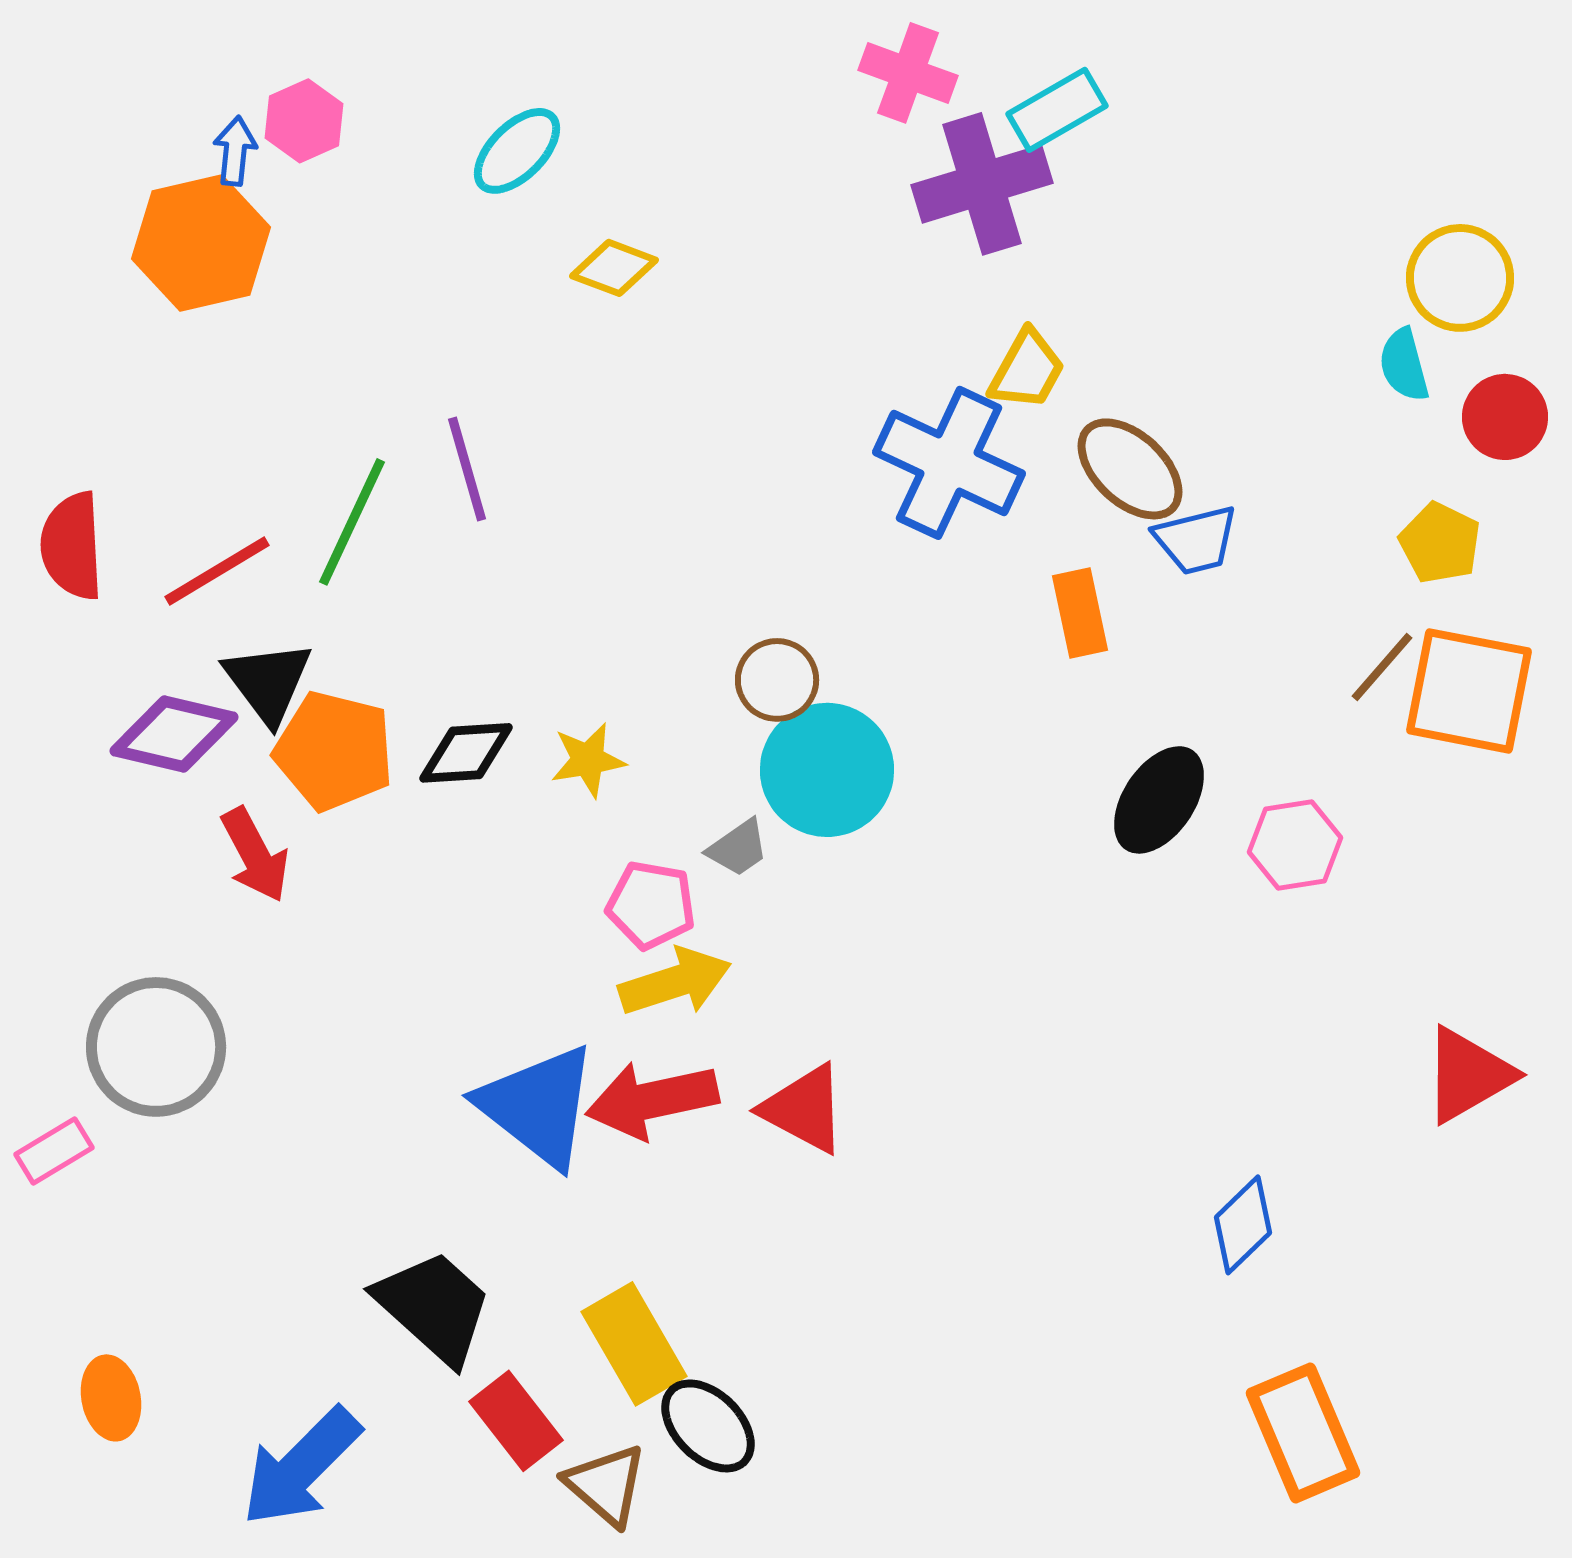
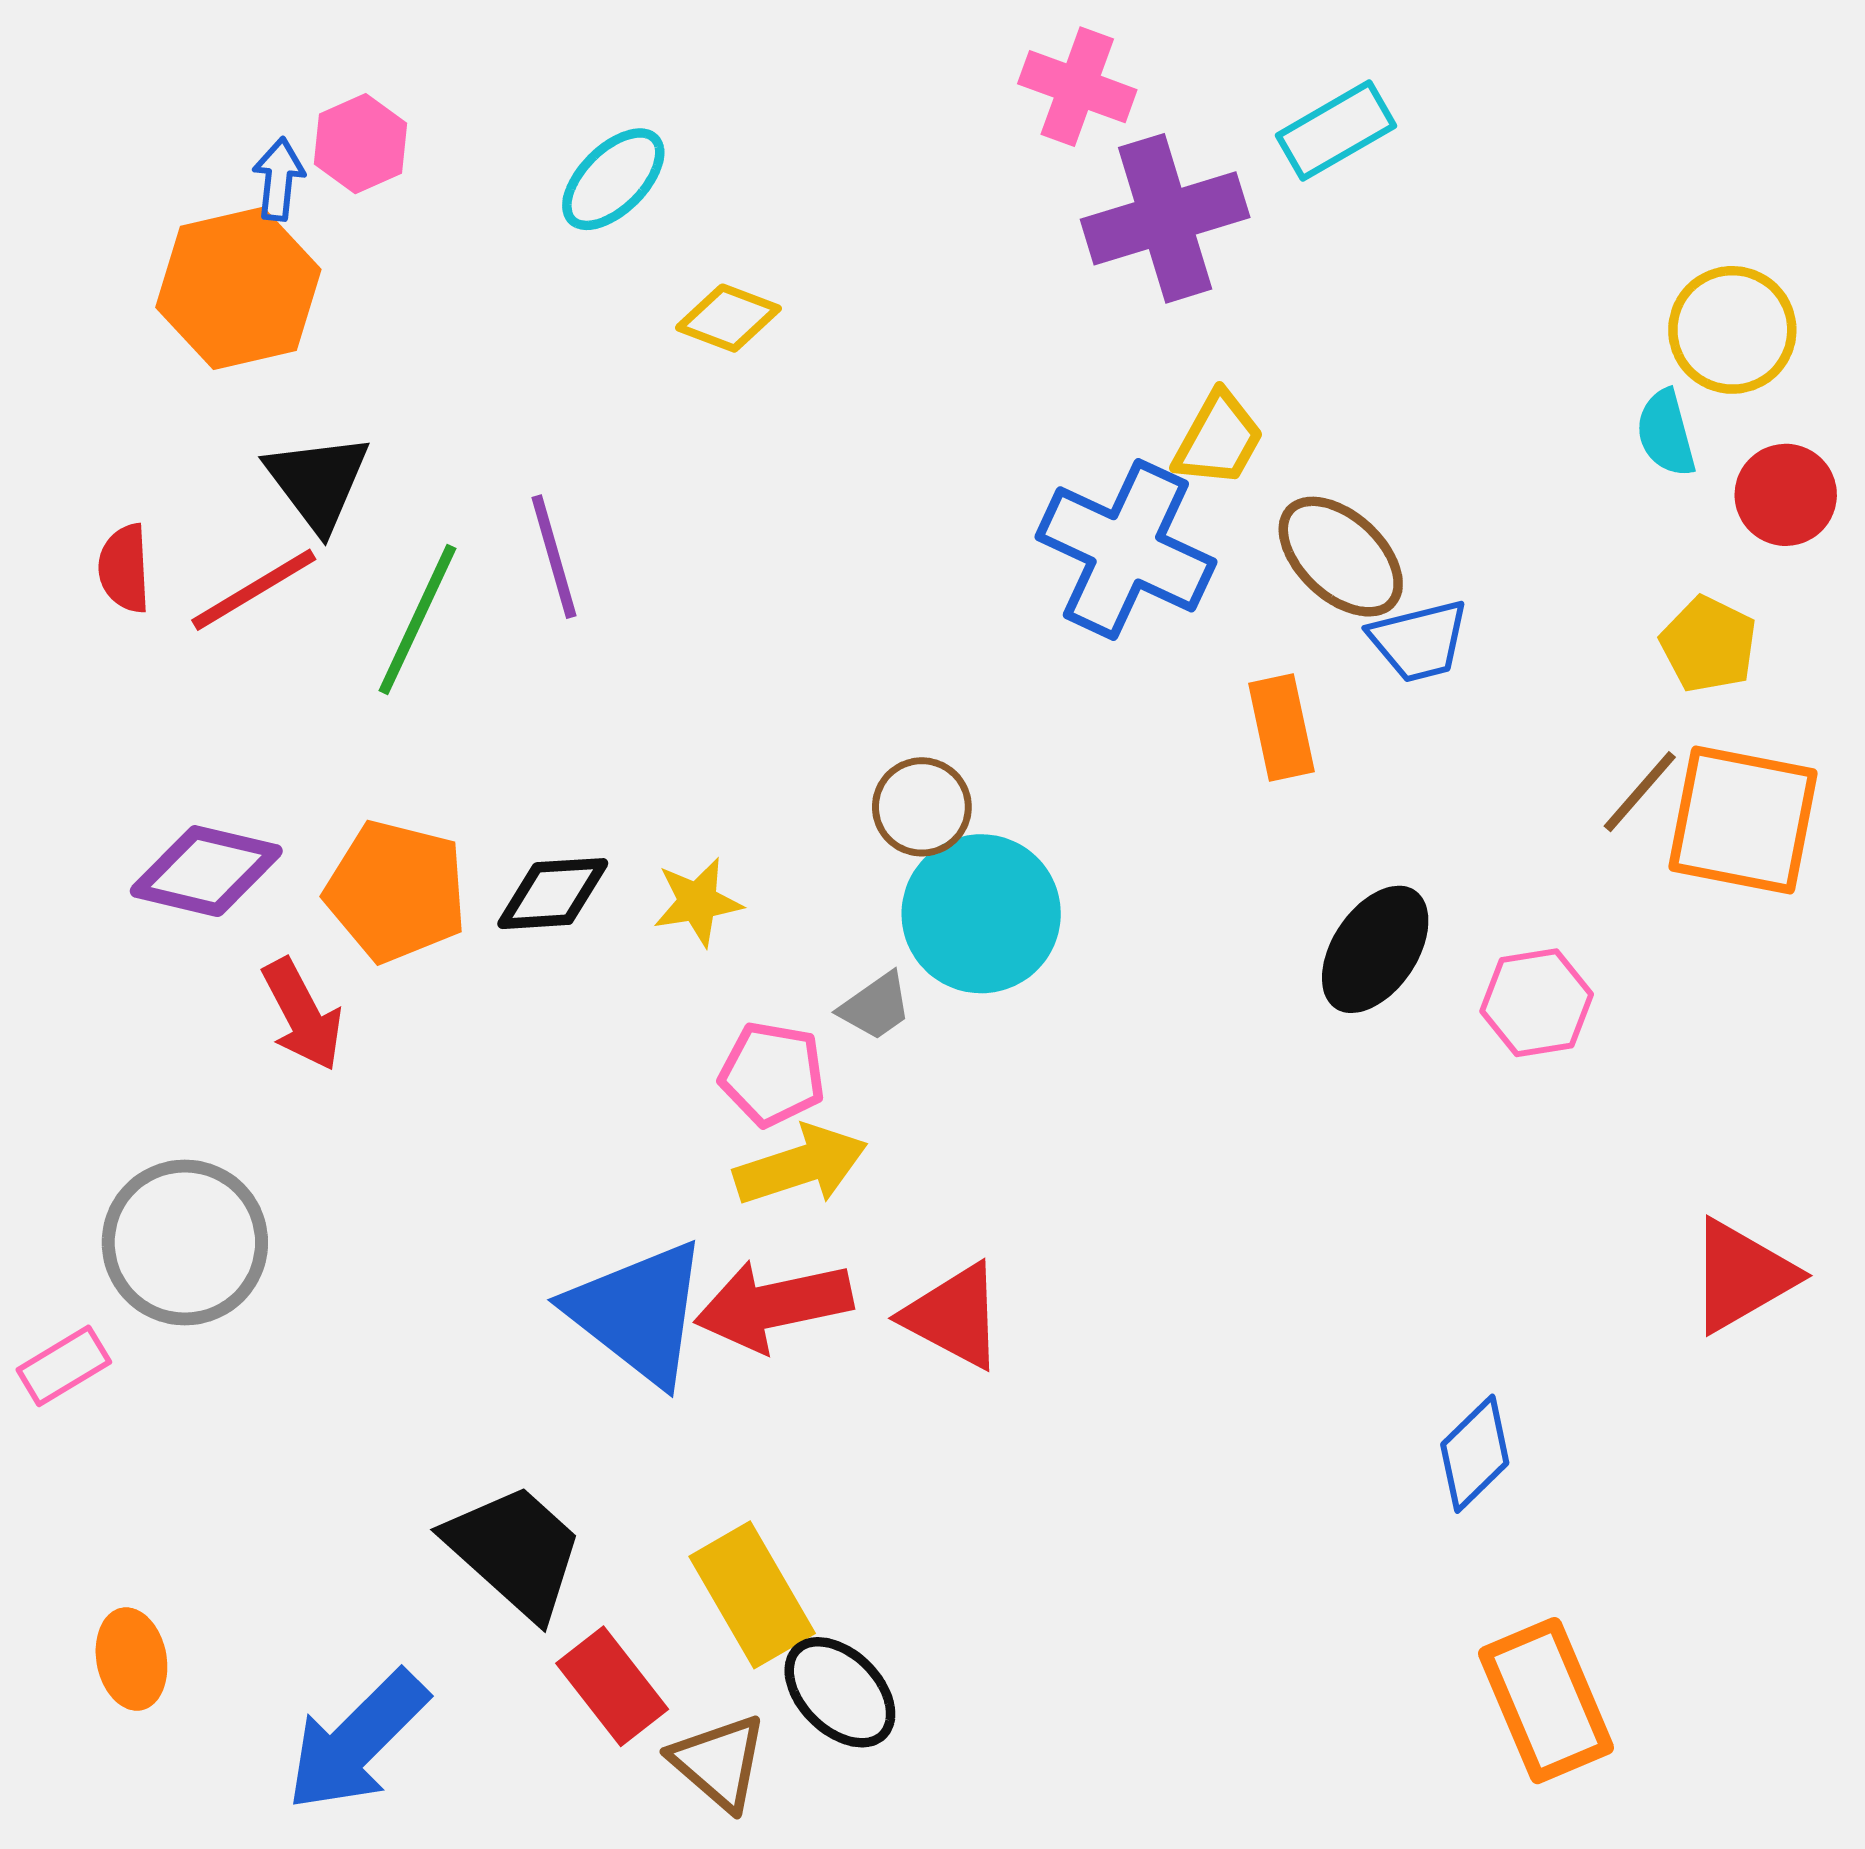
cyan rectangle: (1057, 110) -> (1336, 131), moved
red semicircle: (72, 546) -> (124, 568), moved, size x0.7
red line: (217, 571) -> (254, 590), moved
black triangle: (268, 682) -> (318, 482), moved

